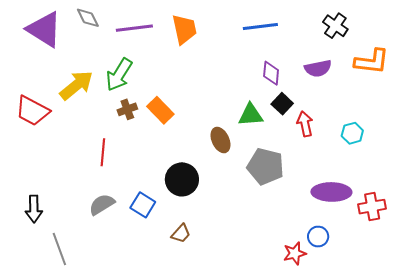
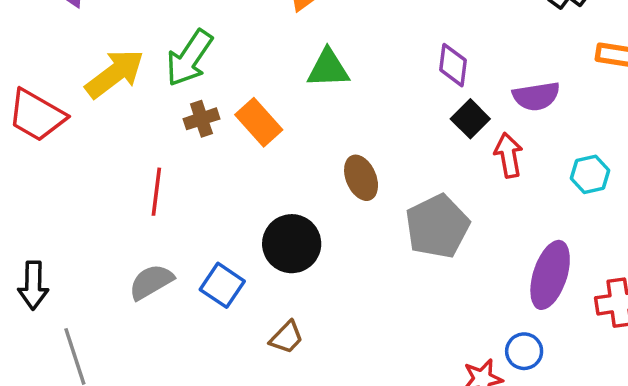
purple semicircle: (318, 68) -> (536, 96), moved
green triangle: (251, 115) -> (328, 68), moved
gray pentagon: (265, 166) -> (437, 226), turned 30
purple ellipse: (331, 192) -> (550, 275), turned -75

